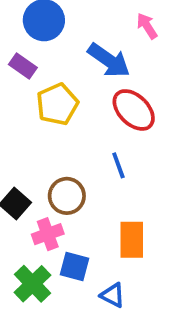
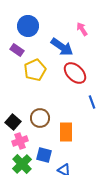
blue line: (118, 165) -> (92, 102), moved
pink cross: (48, 234) -> (20, 141), moved
orange rectangle: (132, 240) -> (66, 132), moved

